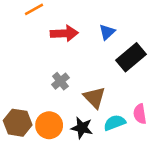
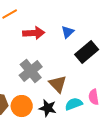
gray cross: (60, 81) -> (31, 71), size x1.6

